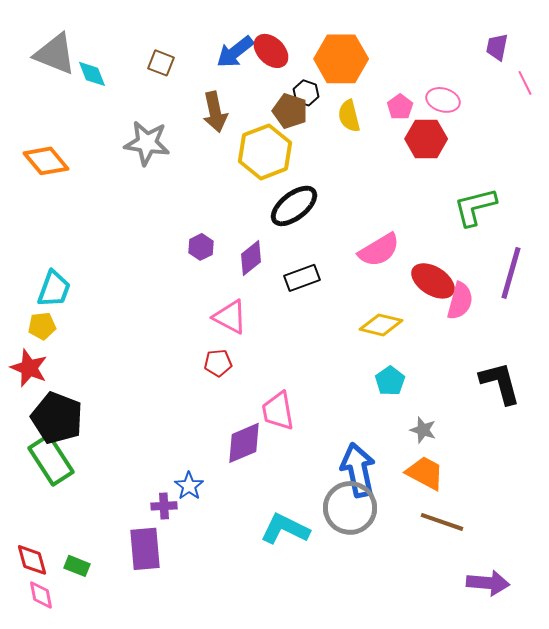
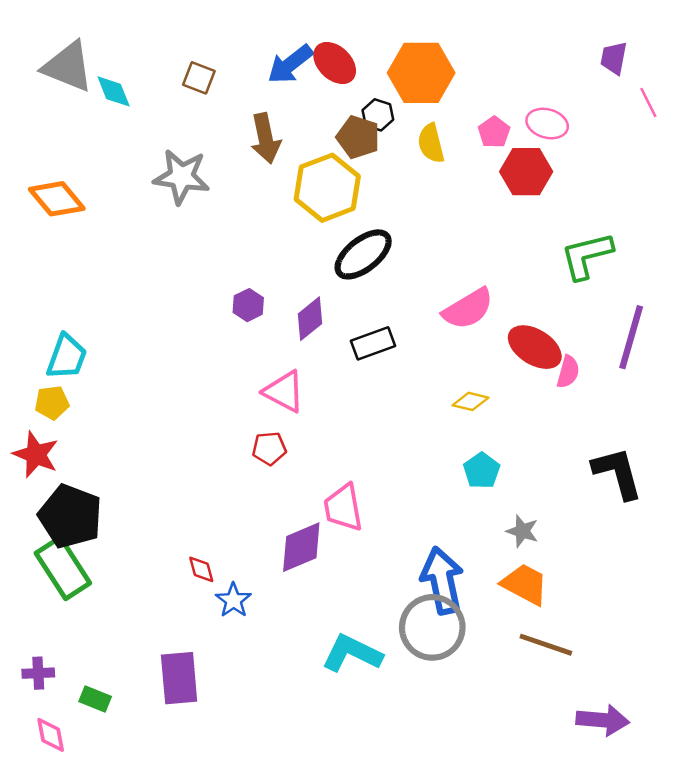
pink semicircle: (460, 301) -> (568, 372), size x0.7
yellow diamond: (381, 325) -> (471, 401), size x0.7
purple cross: (164, 506) -> (38, 673), moved
red diamond: (32, 560) -> (201, 569), moved, size x0.7

